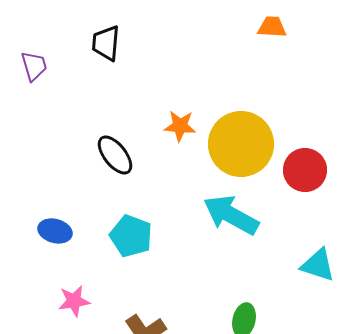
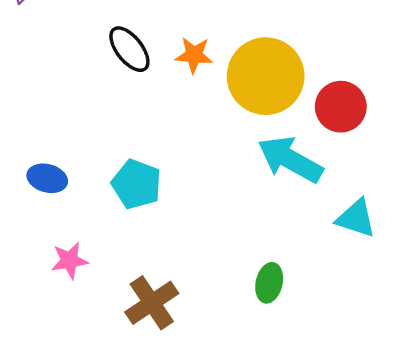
black ellipse: (115, 155) -> (129, 49), moved
cyan arrow: (231, 215) -> (290, 160), moved

